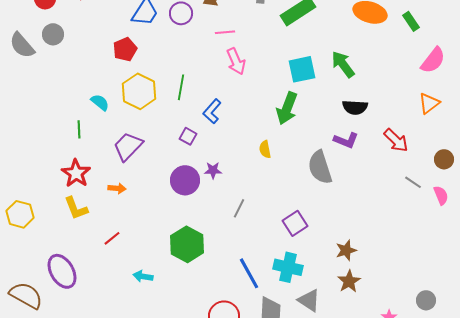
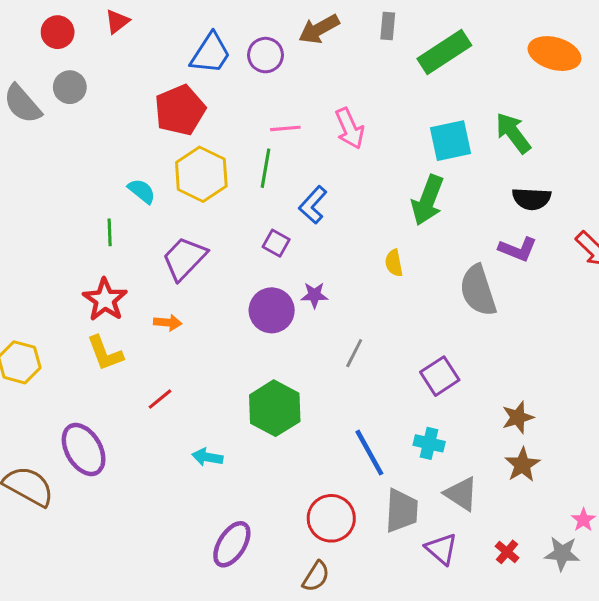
pink line: (225, 32) -> (285, 128), moved
red pentagon: (125, 49) -> (180, 110), size x1.4
cyan cross: (288, 267) -> (429, 443), size x0.7

